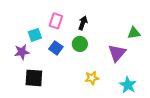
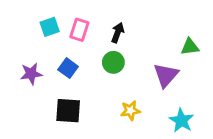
cyan square: (35, 35) -> (50, 27), moved
blue square: (56, 48) -> (68, 68), moved
black square: (34, 78) -> (68, 111), moved

